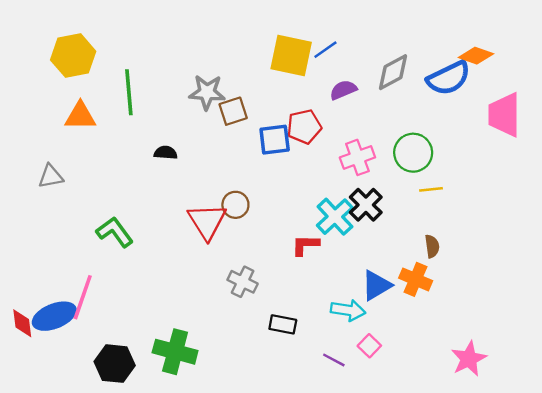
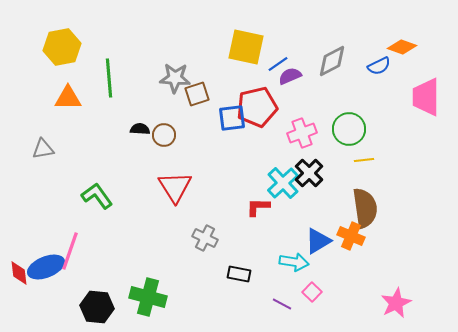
blue line: (325, 50) -> (278, 64), moved
blue semicircle: (449, 78) -> (379, 66), size x0.6
red pentagon: (304, 127) -> (257, 107), size x1.4
brown circle: (235, 205) -> (164, 135), moved
brown semicircle: (432, 246) -> (365, 208), size x2.0

